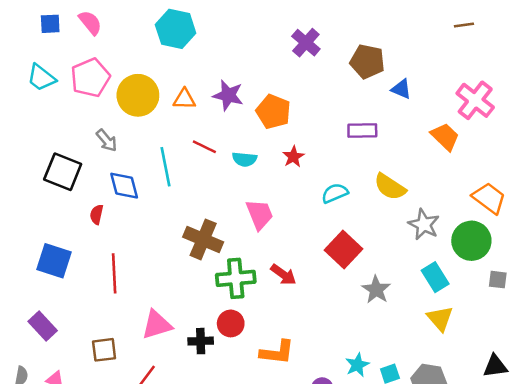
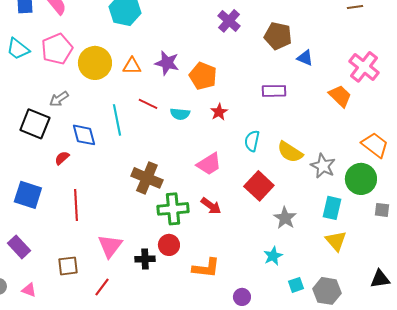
gray arrow: (107, 140) -> (59, 99), moved, turned 96
yellow semicircle: (390, 187) -> (290, 152), moved
cyan semicircle: (335, 193) -> (252, 141), turned -55
red semicircle: (97, 214) -> (62, 158), turned 35
pink trapezoid: (260, 214) -> (209, 164), moved, turned 80
cyan rectangle: (435, 277) -> (332, 208), turned 45
pink triangle: (157, 325) -> (110, 246), turned -36
cyan star: (357, 365) -> (273, 256), moved

